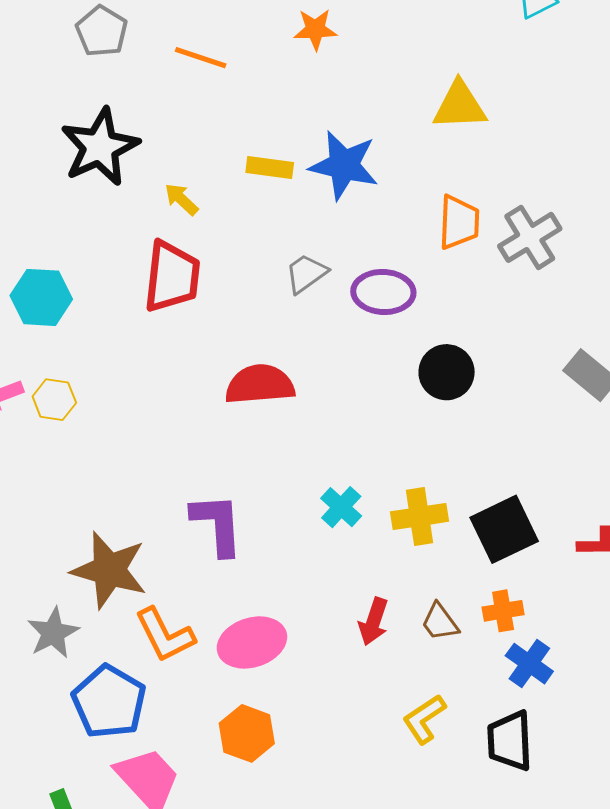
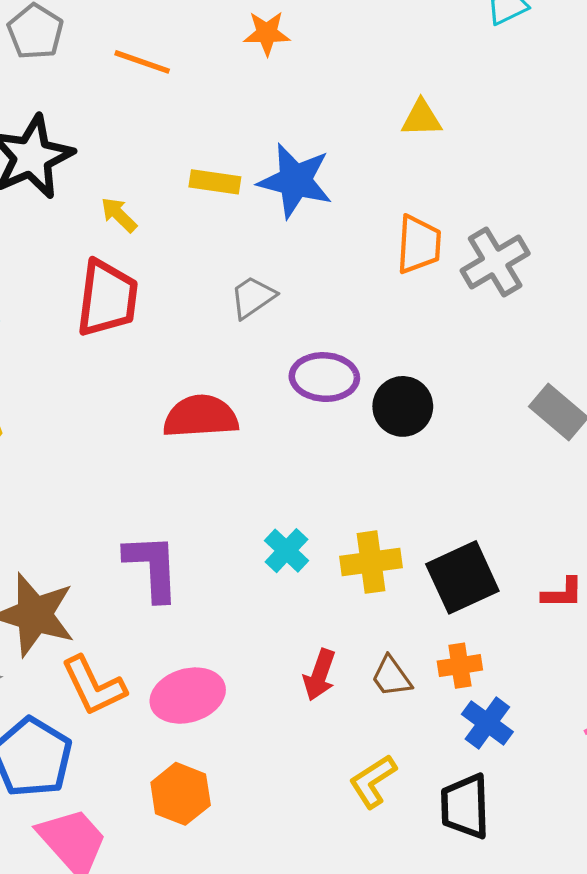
yellow triangle: (460, 106) -> (421, 118), size x0.7
purple ellipse: (383, 292) -> (324, 377), moved

